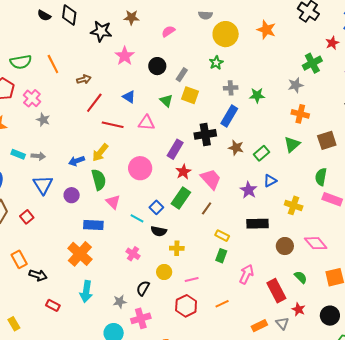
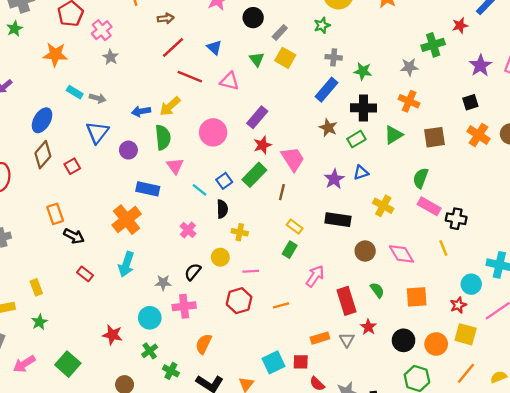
black cross: (205, 134) -> (363, 108), moved
brown line: (207, 208) -> (282, 192), turned -32
black semicircle: (159, 231) -> (222, 209), turned -112

